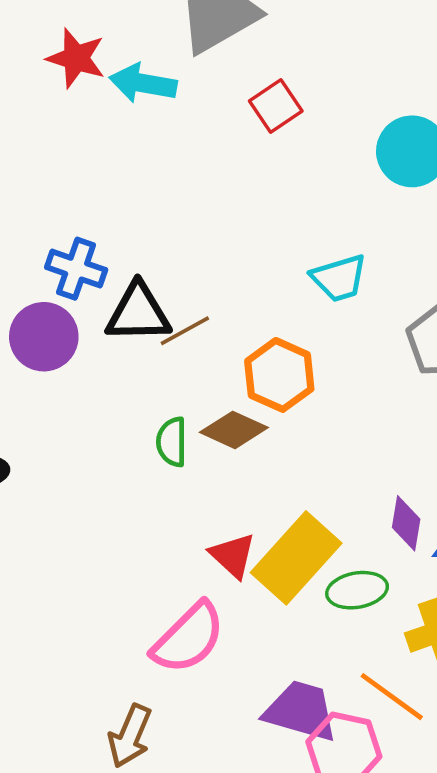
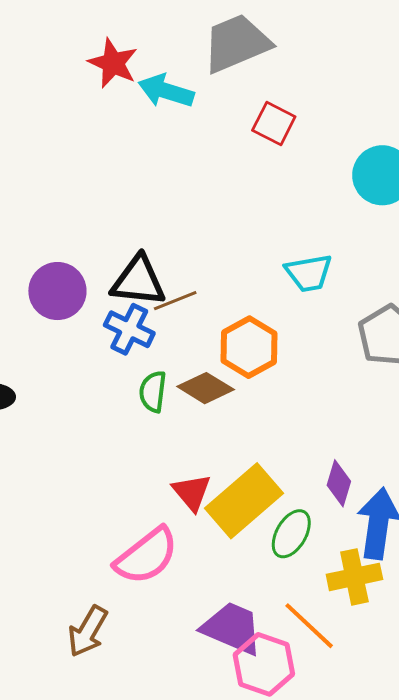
red square: (276, 106) -> (274, 123), turned -36
blue cross: (76, 269) -> (129, 329), moved
green ellipse: (357, 590) -> (291, 534), turned -57

